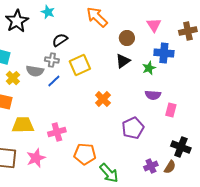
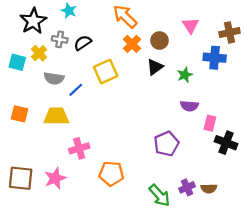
blue cross: (164, 53) -> (215, 58), moved
gray cross: (52, 60) -> (60, 39), moved
yellow cross: (13, 78) -> (39, 53), moved
orange cross: (103, 99) -> (132, 44), moved
yellow trapezoid: (23, 125) -> (56, 116), moved
black cross: (181, 147) -> (226, 143), moved
brown semicircle: (170, 167) -> (209, 189), turned 56
green arrow: (109, 173) -> (160, 195), moved

